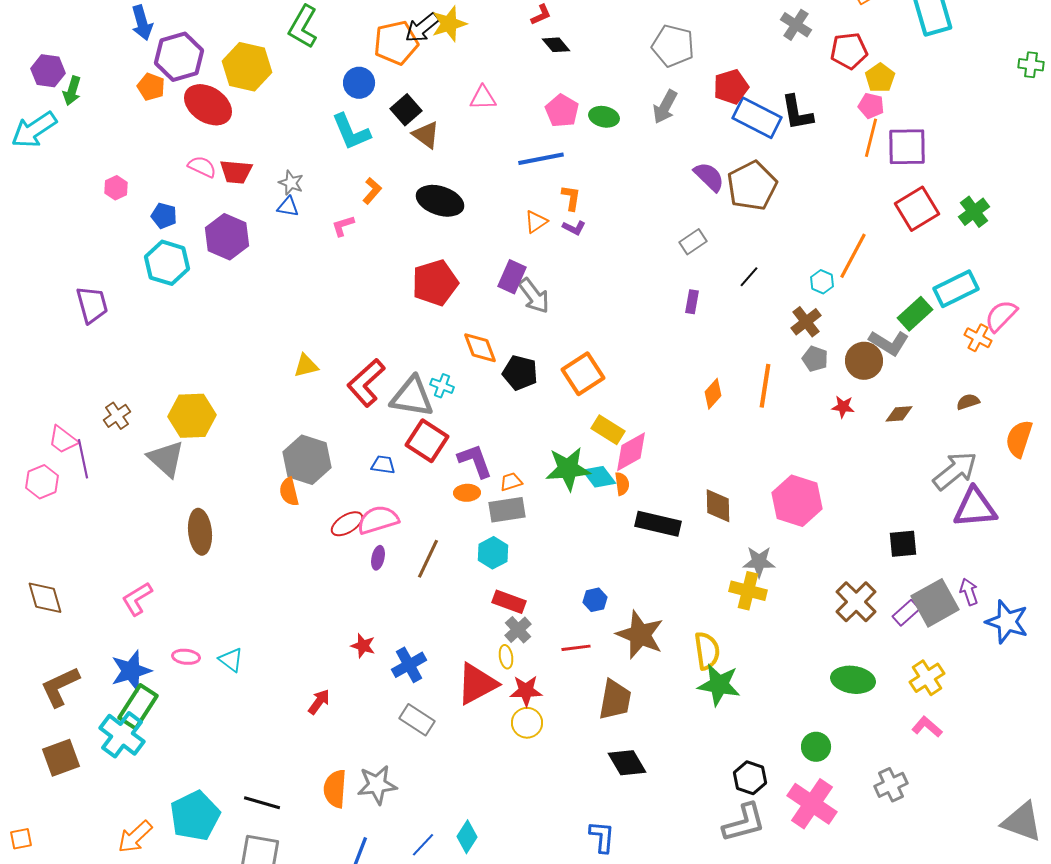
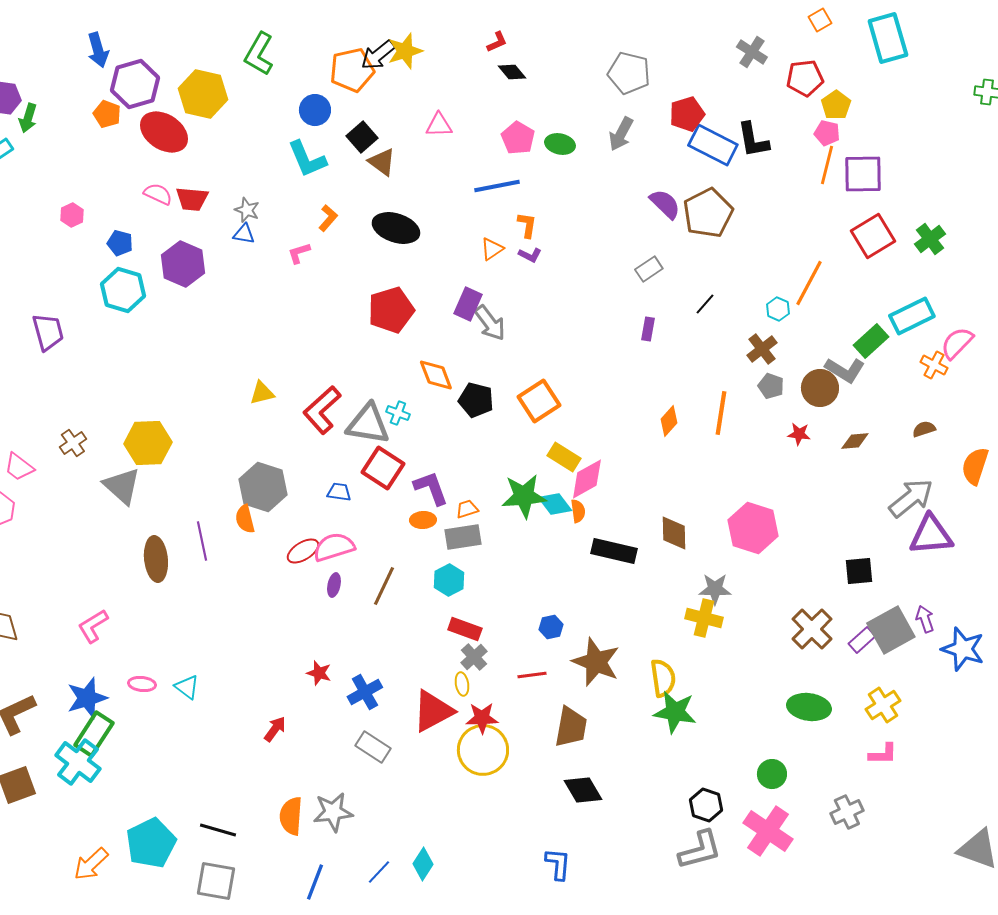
purple line: (83, 459) -> (202, 541), moved
yellow circle: (527, 723) -> (483, 750), size x1.6
pink L-shape: (927, 727) -> (883, 754), turned 140

